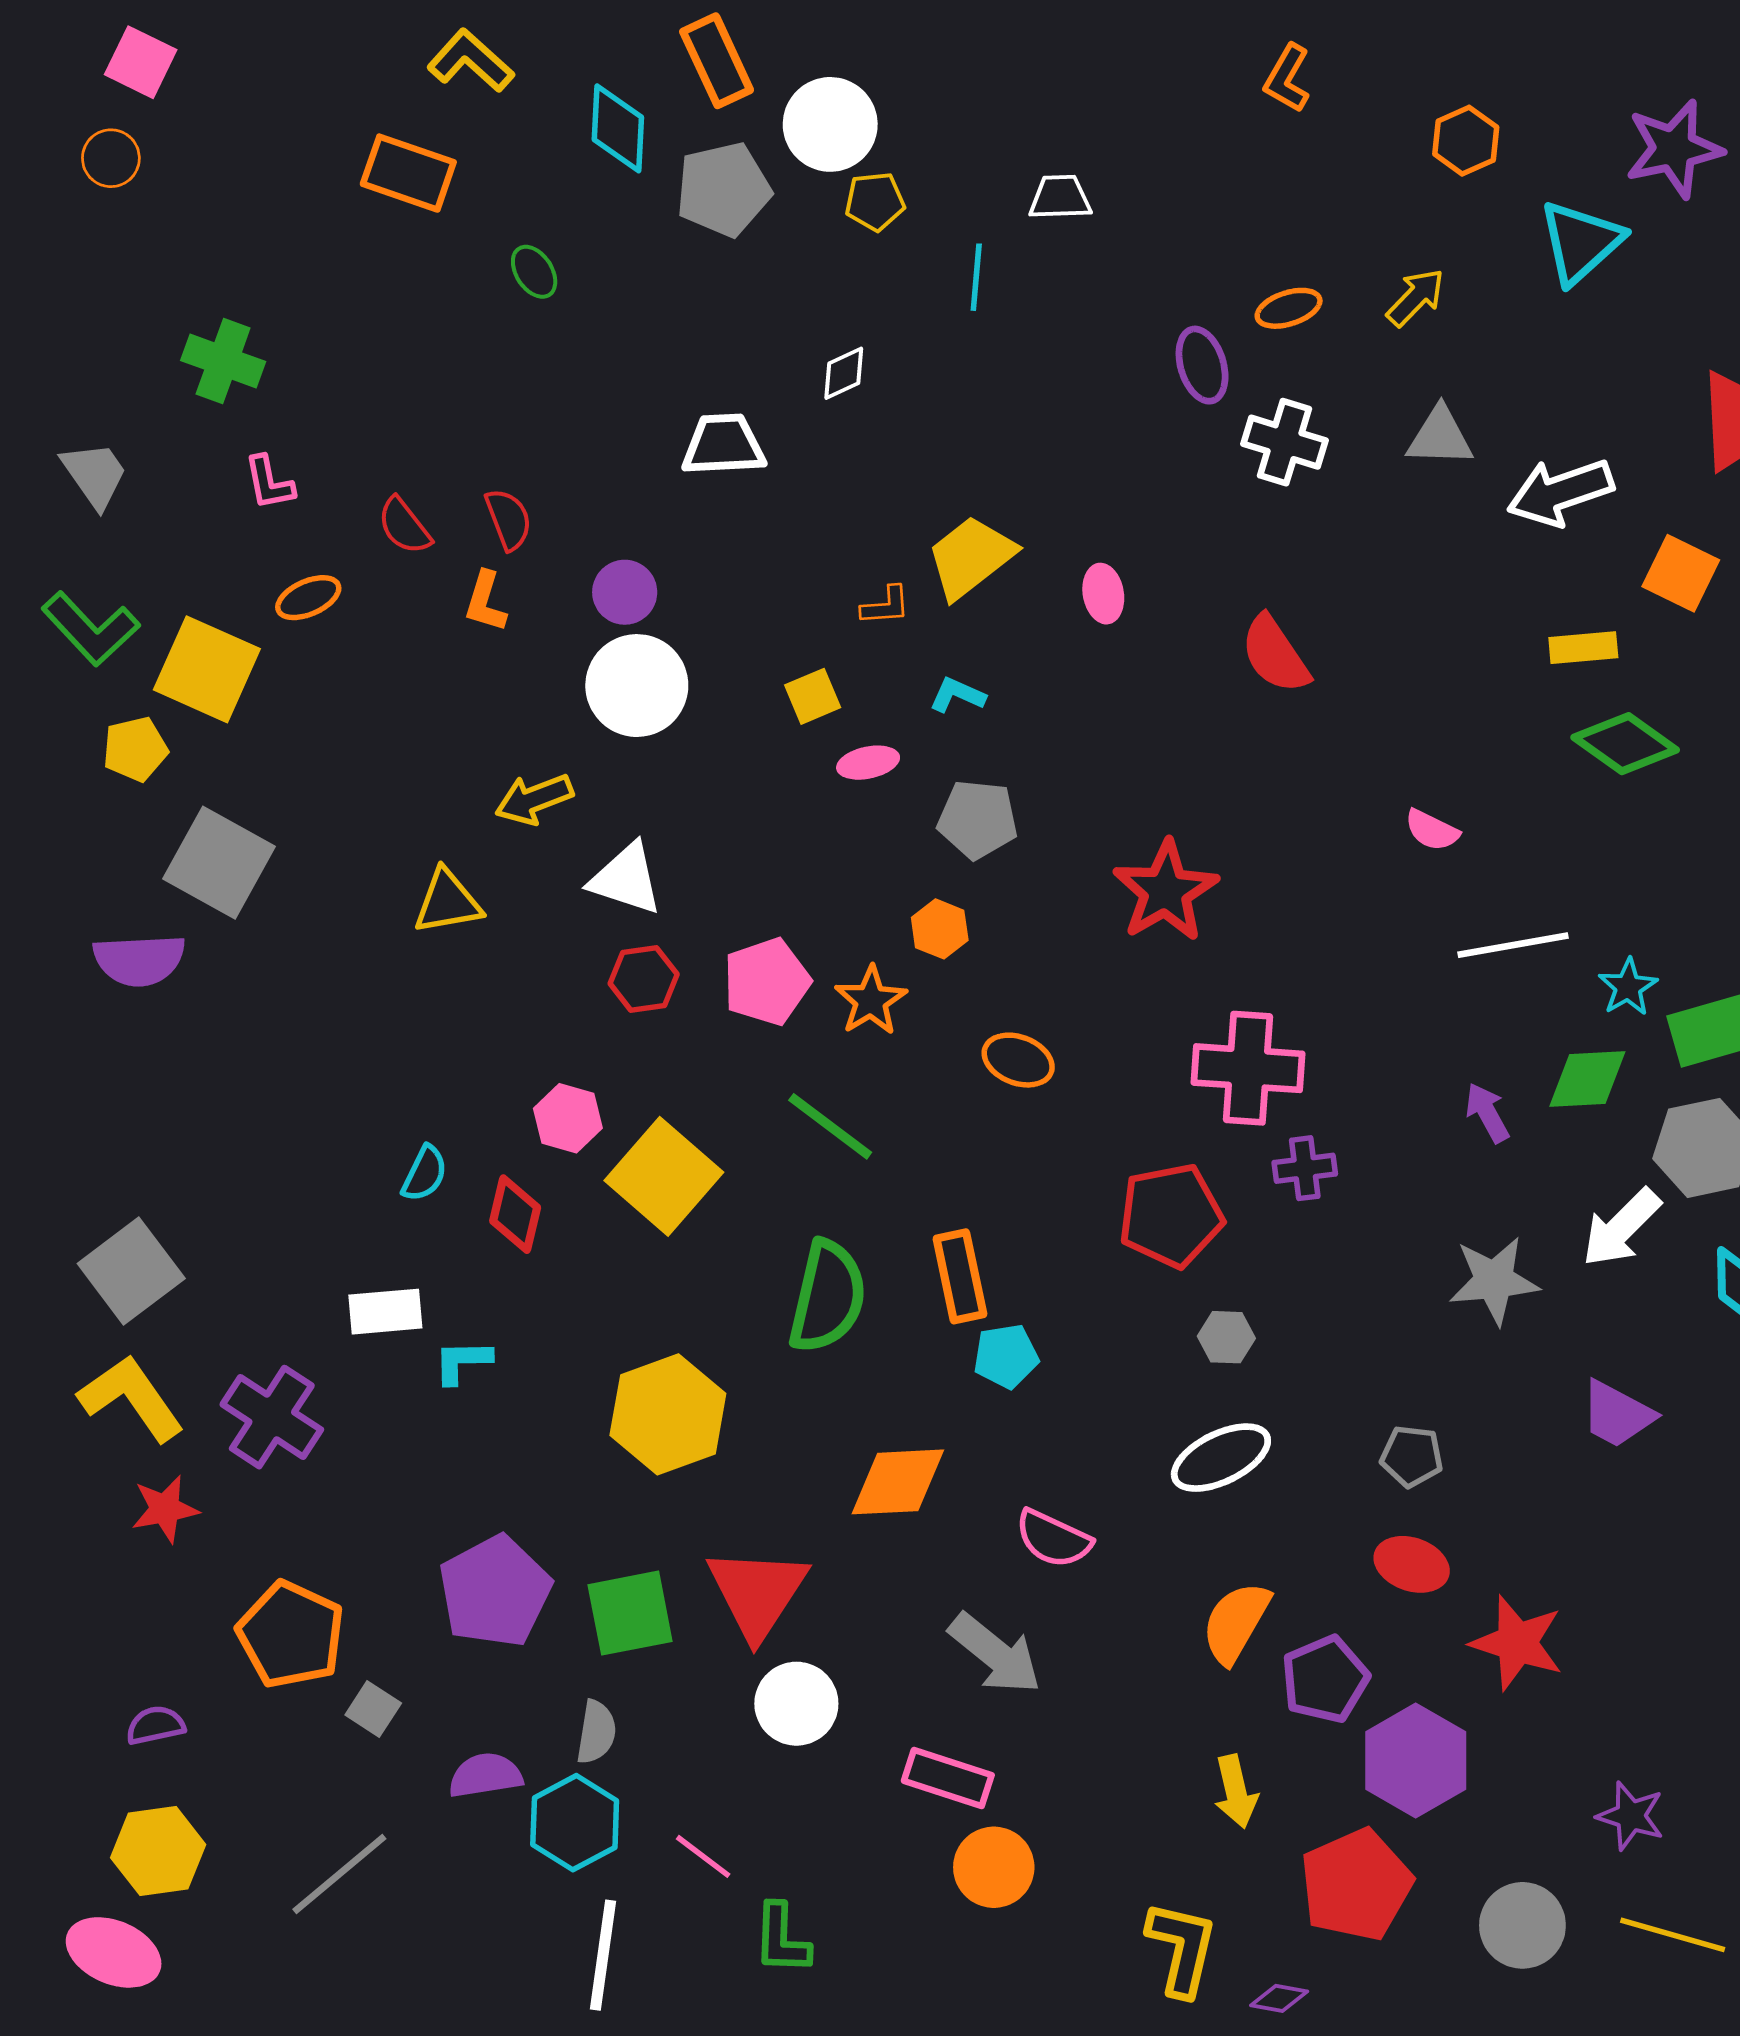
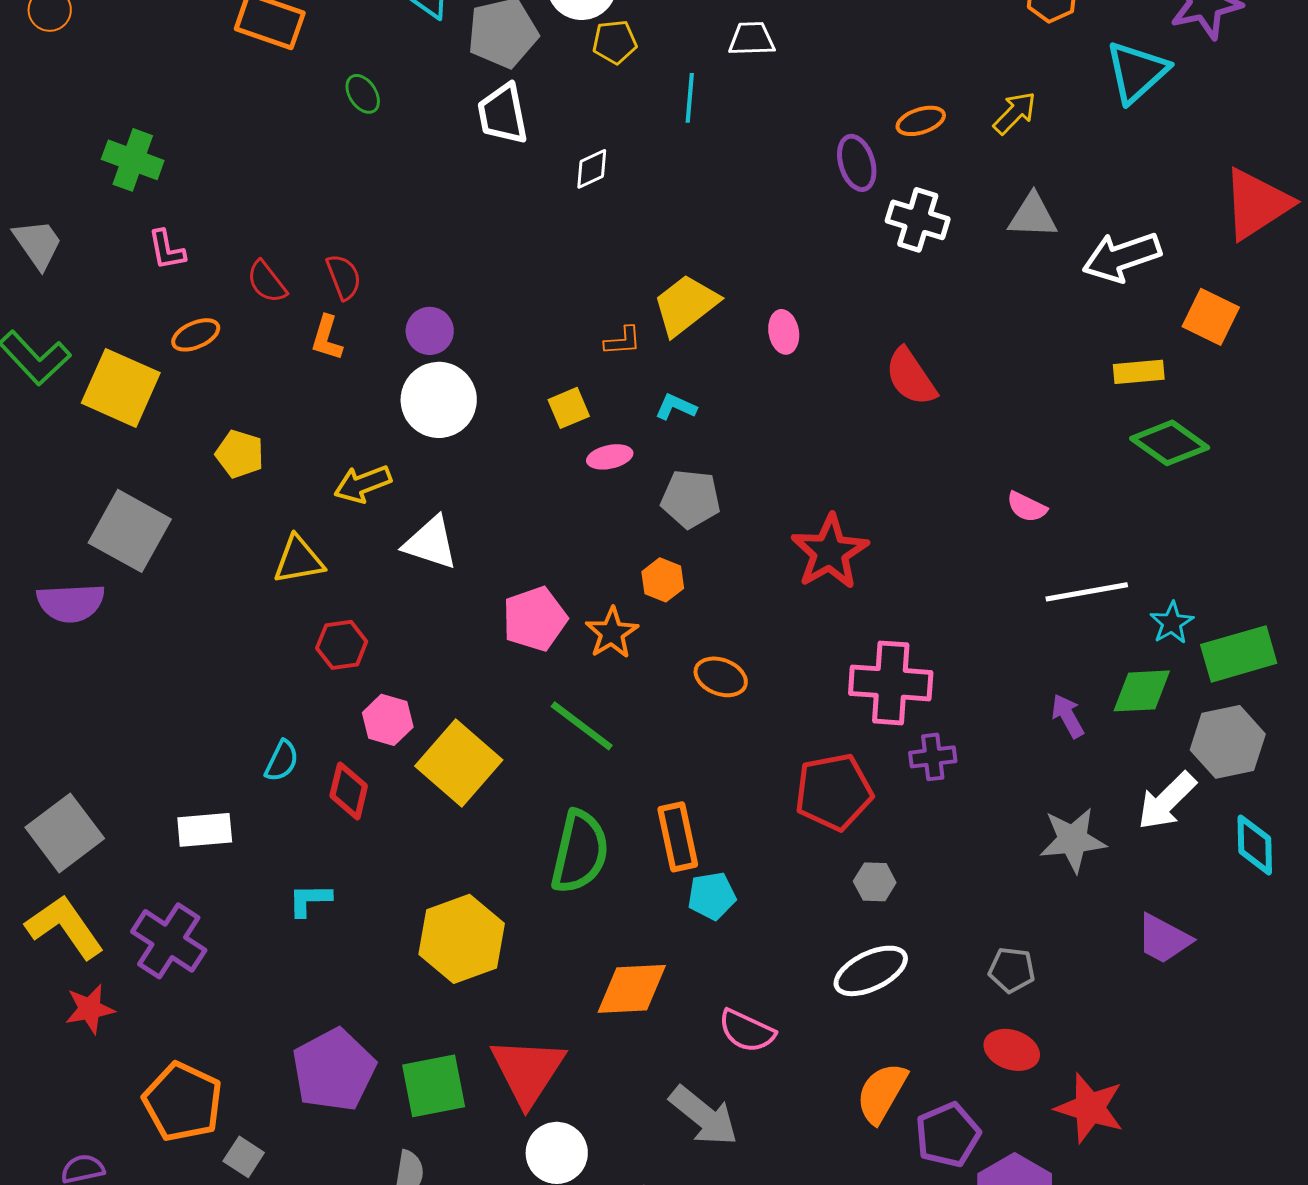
white trapezoid: (723, 445) -> (503, 114), moved, turned -98
yellow pentagon: (135, 749) -> (240, 454), moved, turned 30
red hexagon: (644, 979) -> (342, 645), moved
white rectangle: (385, 1312) -> (205, 830), moved

